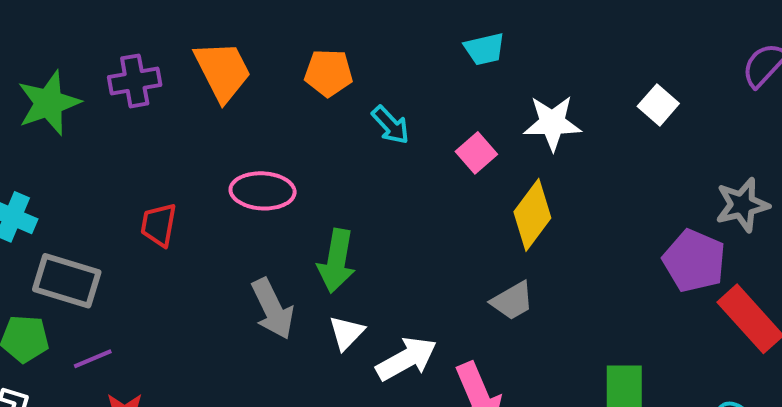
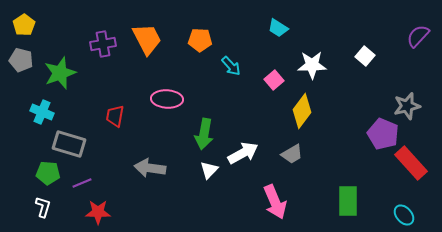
cyan trapezoid: (484, 49) -> (278, 28), turned 45
green star: (49, 103) -> (60, 73), moved
gray arrow: (273, 309) -> (150, 168), moved, turned 124
white arrow: (406, 359) -> (243, 153), moved

